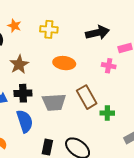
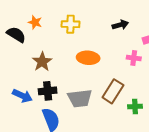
black arrow: (97, 33) -> (120, 25), size x0.7
brown rectangle: (87, 97) -> (113, 91), turned 65

